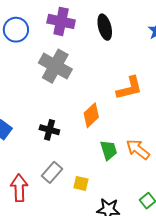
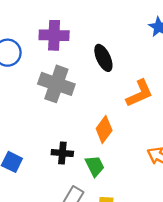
black ellipse: (105, 27) -> (103, 58), moved
green trapezoid: (109, 150) -> (95, 166), moved

